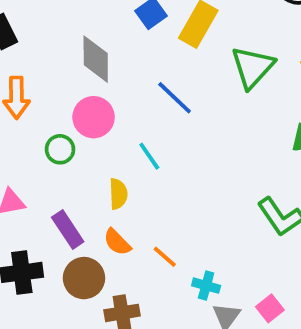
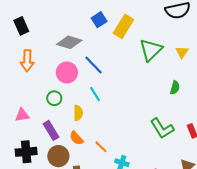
gray diamond: (96, 59) -> (69, 42), turned -75
blue line: (175, 98) -> (94, 65), moved
green circle: (60, 149) -> (54, 98), moved

